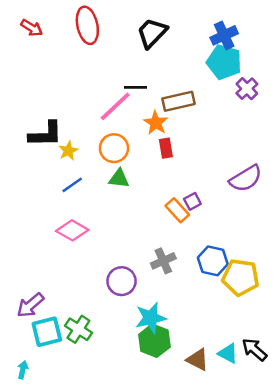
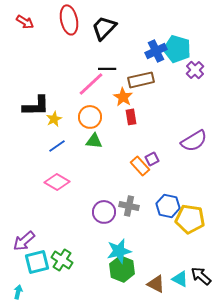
black trapezoid: (152, 33) -> (104, 28), moved
blue cross: (224, 35) -> (156, 51), moved
gray cross: (163, 261) -> (129, 206), turned 36
purple circle: (122, 281) -> (104, 212), moved

